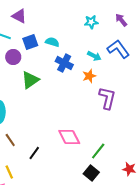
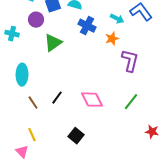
green line: (98, 151) -> (131, 102), moved
black line: (34, 153) -> (57, 98), moved
black square: (91, 173) -> (76, 136), moved

